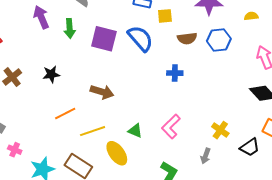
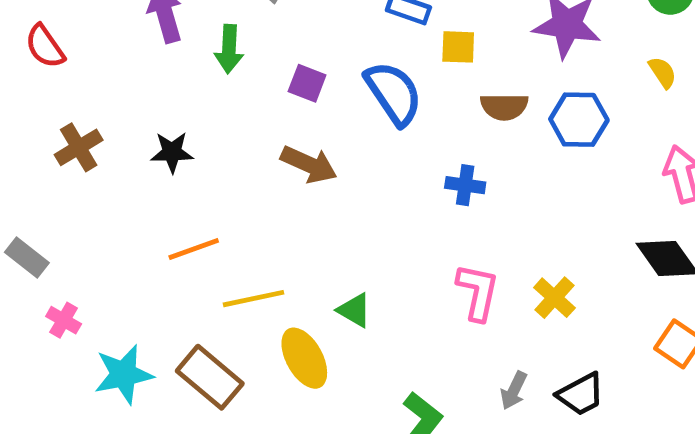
yellow semicircle: (251, 16) -> (662, 72), turned 56
purple square: (104, 39) -> (307, 83), size x0.6
brown arrow: (102, 92) -> (309, 164), moved
pink L-shape: (171, 126) -> (478, 292), moved, turned 140
yellow cross: (220, 130) -> (554, 298), moved
black trapezoid: (250, 147) -> (581, 394), moved

